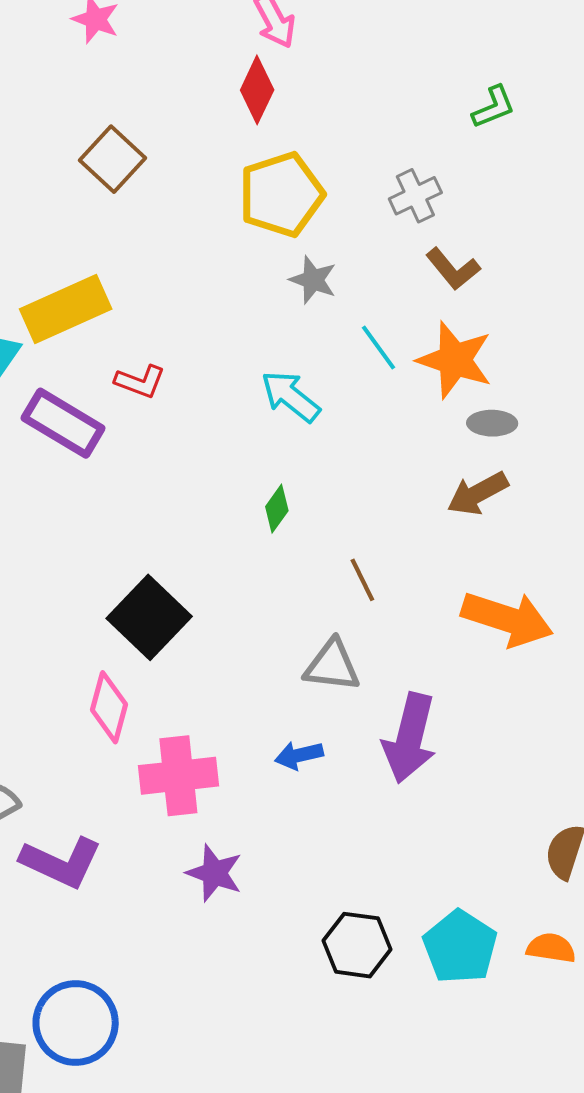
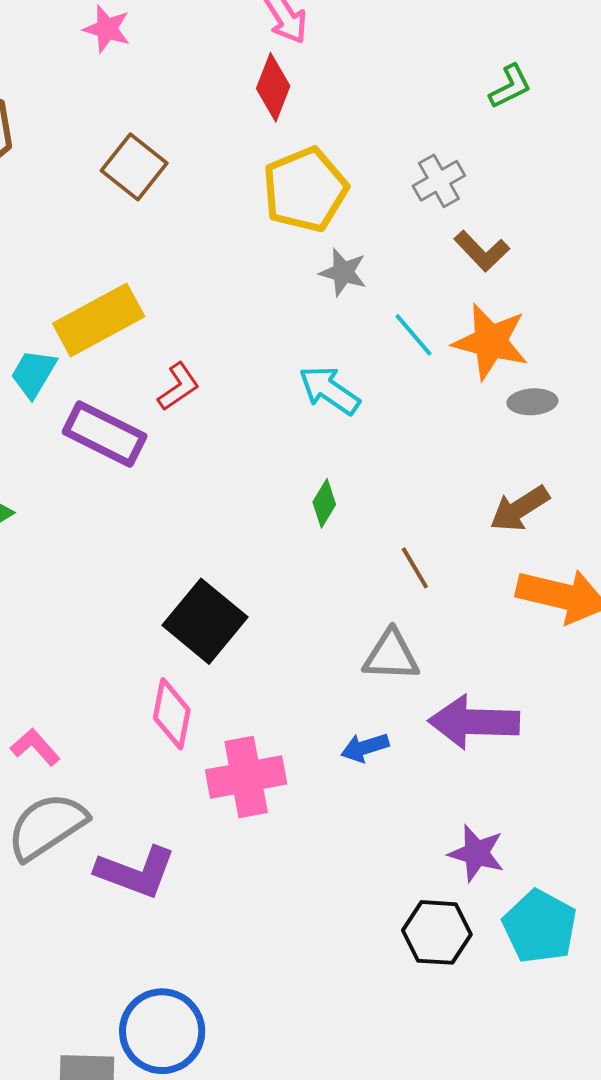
red L-shape: (140, 382) -> (178, 387), turned -51
brown arrow: (478, 493) -> (520, 509), moved
purple arrow: (410, 738) -> (474, 722), turned 82
purple star: (214, 873) -> (476, 853), moved

